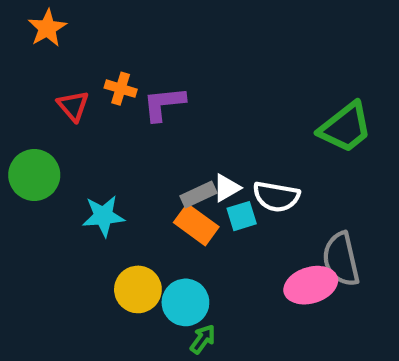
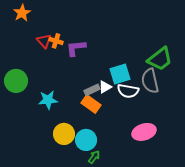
red triangle: (73, 106) -> (44, 41), moved
cyan square: (242, 216) -> (120, 74), moved, size x1.5
gray semicircle: (341, 259) -> (150, 81), moved

